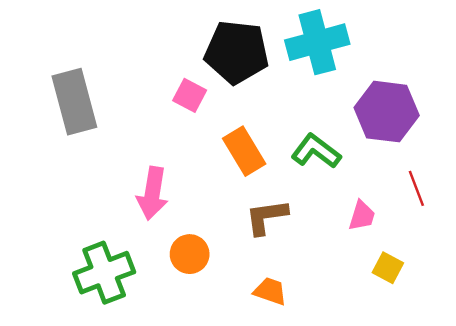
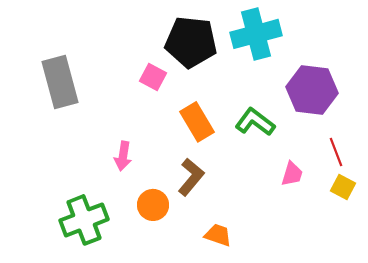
pink arrow: (152, 193) -> (123, 156), size x0.7
brown L-shape: (266, 217) -> (191, 177), moved, turned 138
yellow square: (388, 268) -> (343, 187), moved

